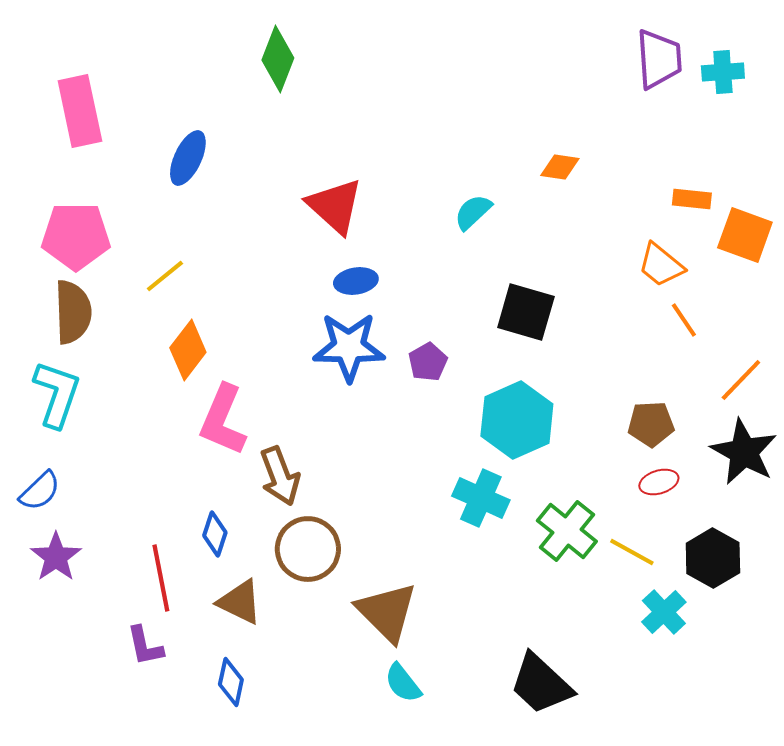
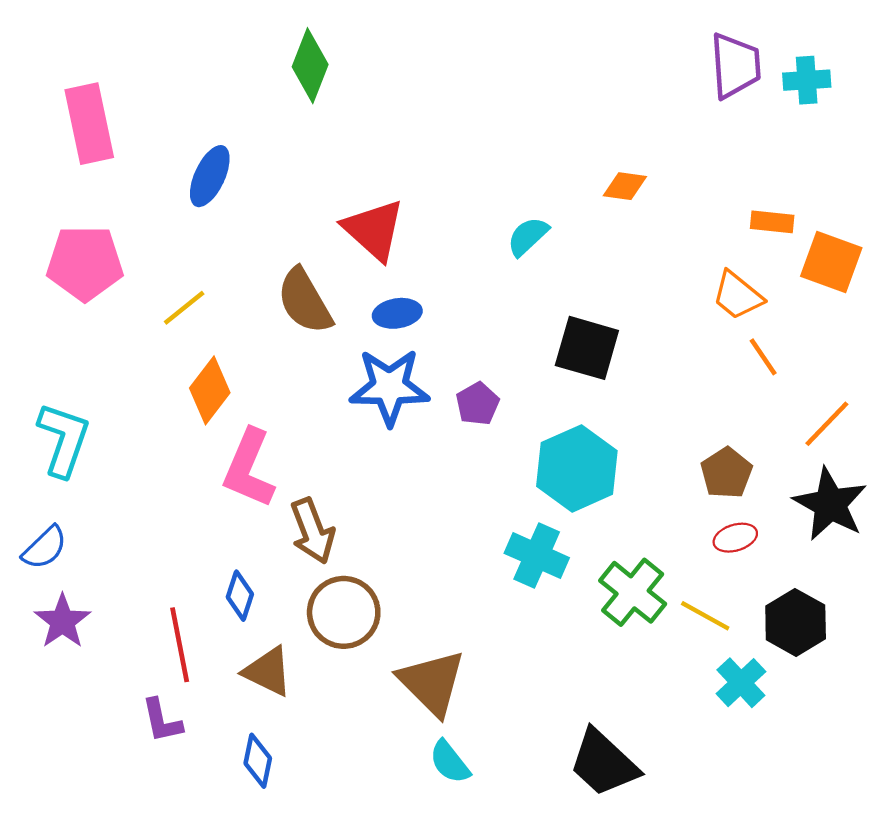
brown semicircle: (73, 312) -> (305, 301), moved, turned 152
brown pentagon: (651, 424) -> (726, 473), turned -30

